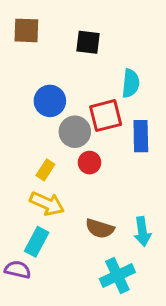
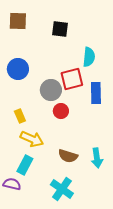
blue circle: (50, 101) -> (18, 69), moved
yellow rectangle: (45, 170) -> (20, 116), moved, turned -56
cyan cross: (117, 276) -> (62, 189), moved, turned -30

